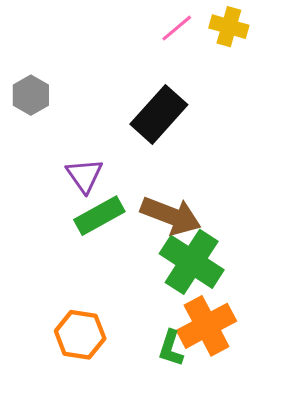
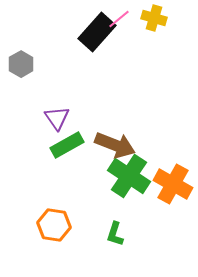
black rectangle: (159, 114) -> (97, 32), moved
orange cross: (207, 326) -> (173, 184), moved, turned -33

